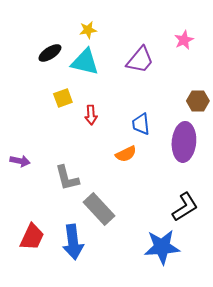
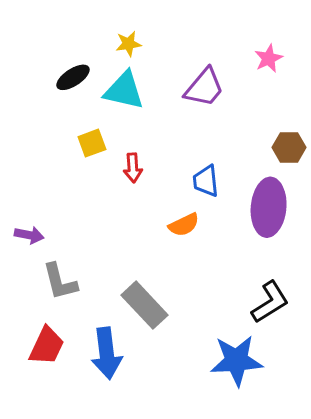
gray L-shape: (67, 178) -> (60, 282), moved

